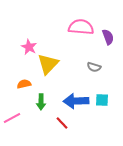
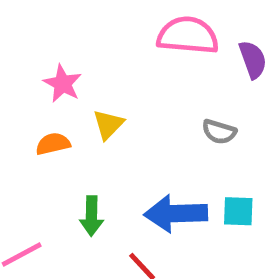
yellow triangle: (48, 64) -> (108, 125), size x0.6
orange semicircle: (24, 84) -> (53, 144), moved

